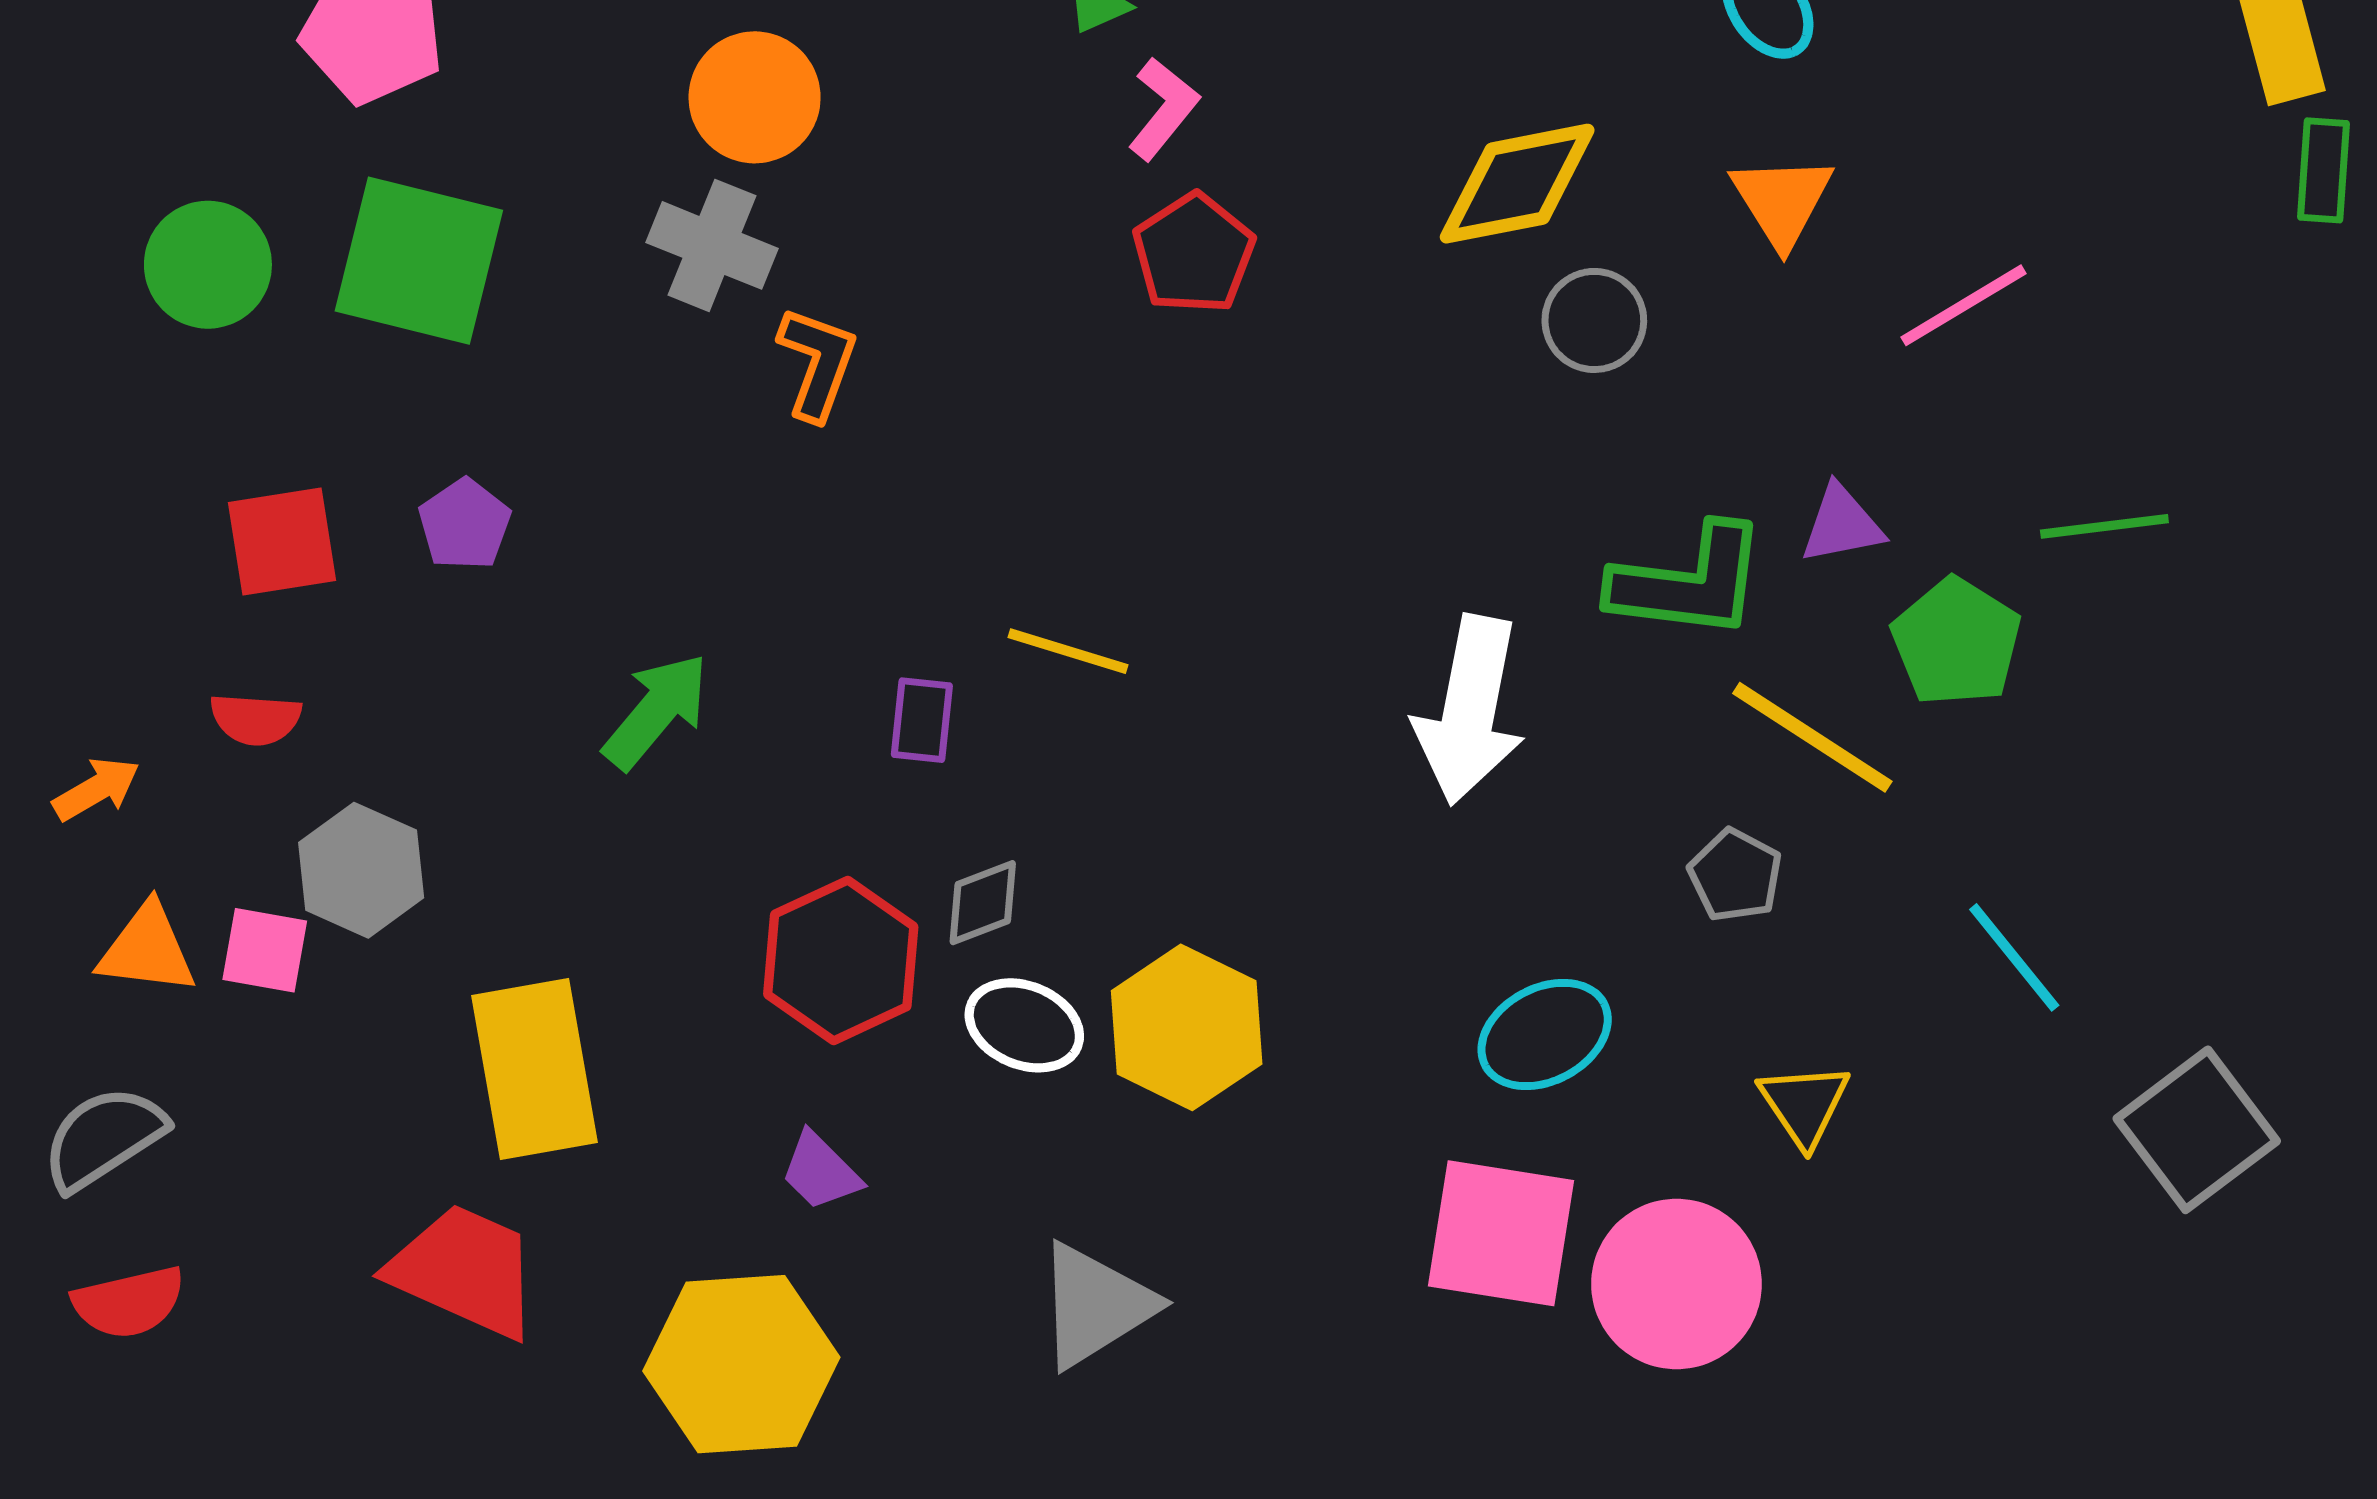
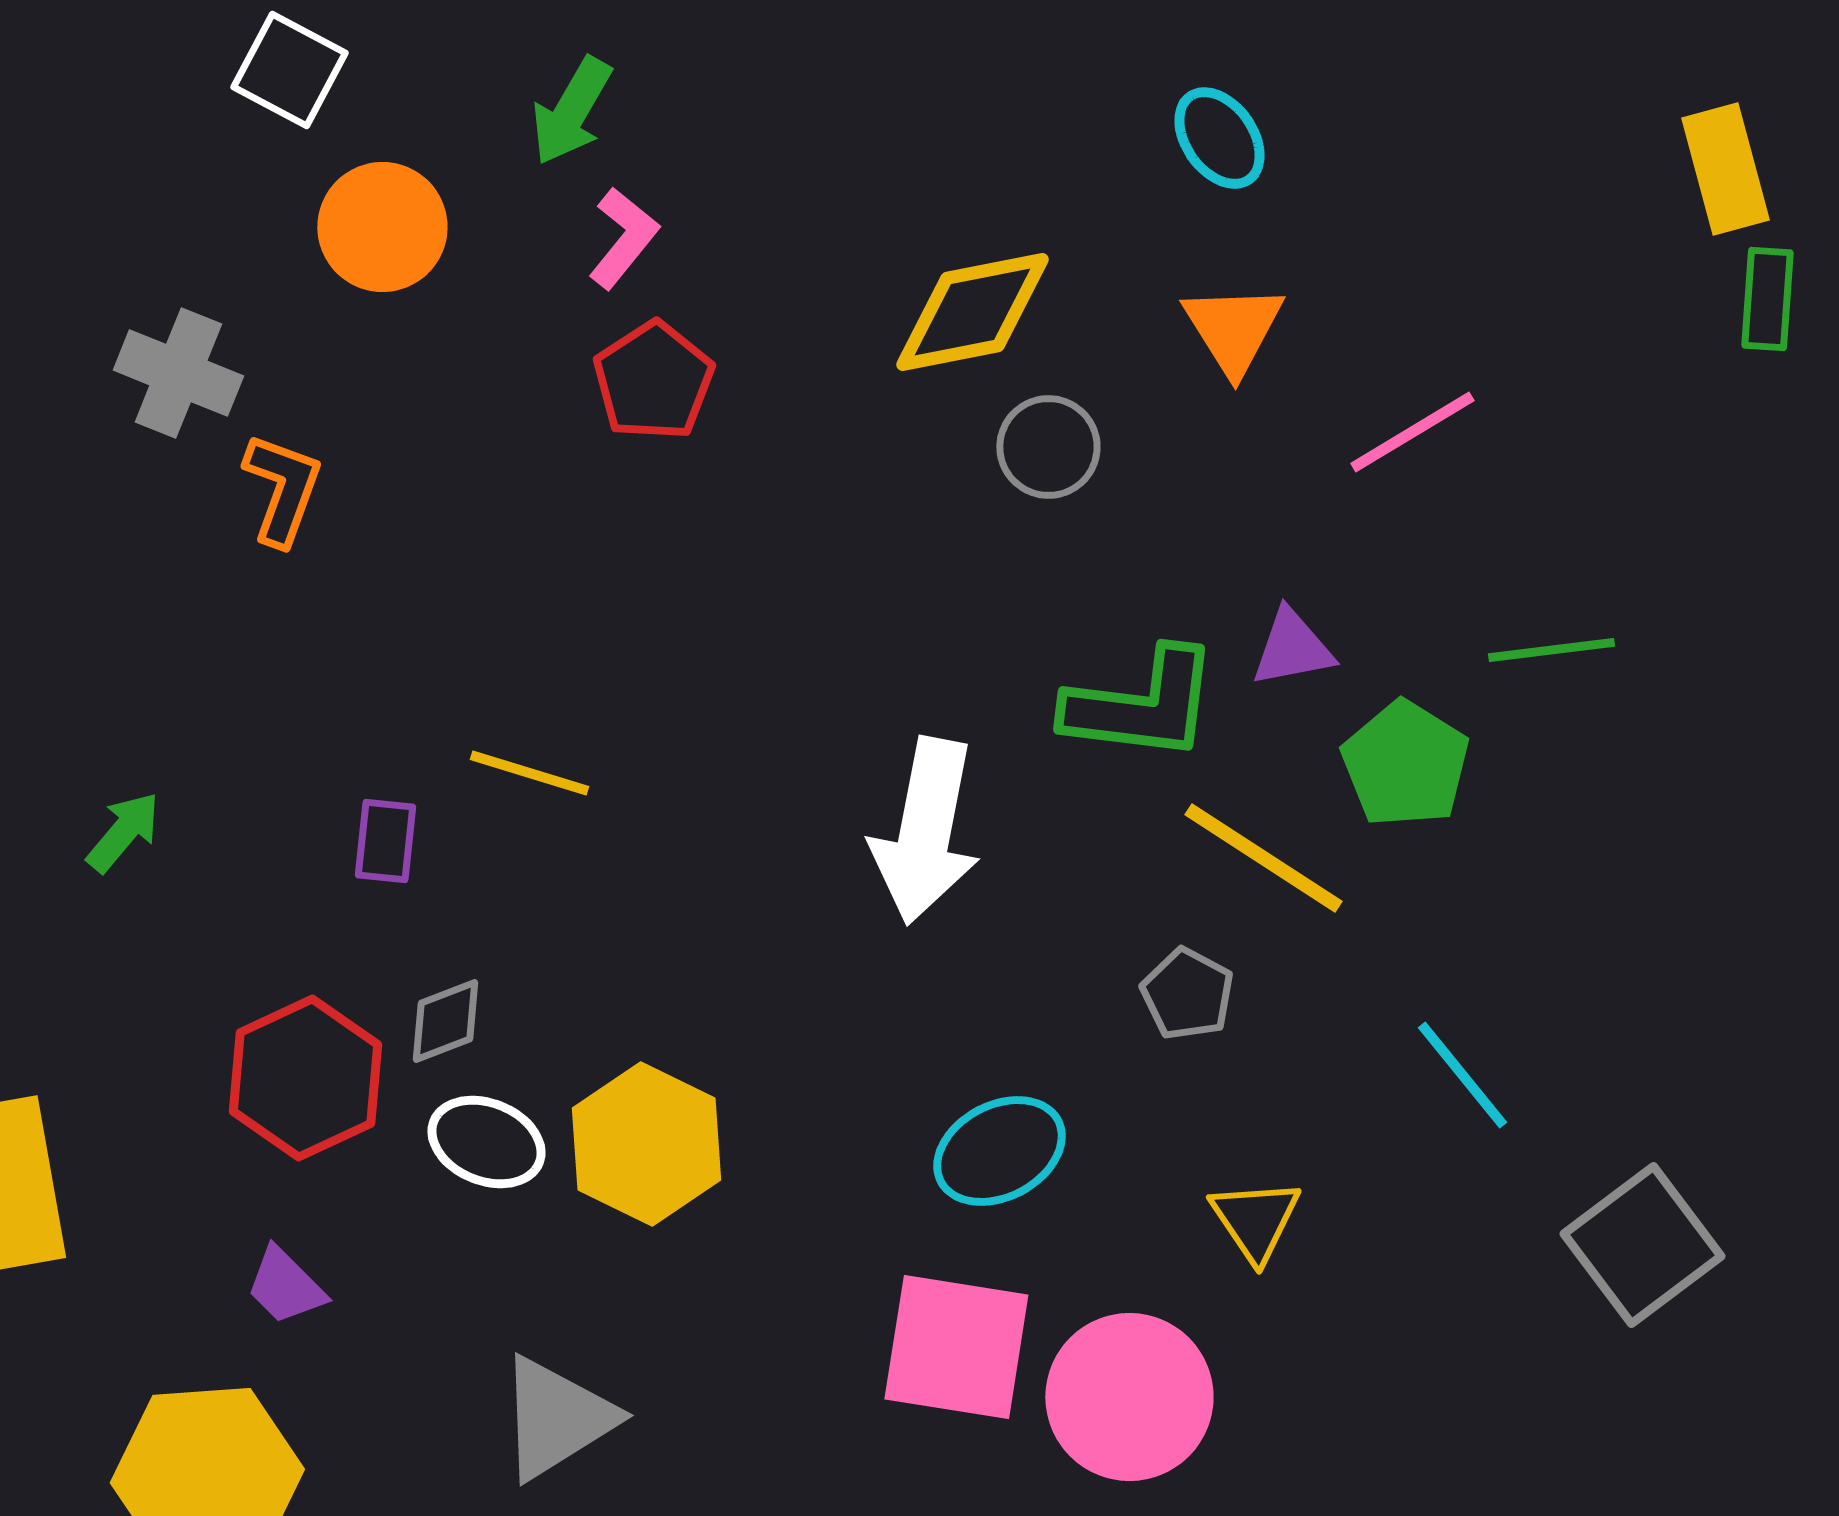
orange circle: (755, 97) -> (382, 227), moved
green arrow: (656, 711) -> (123, 832), size x0.7

